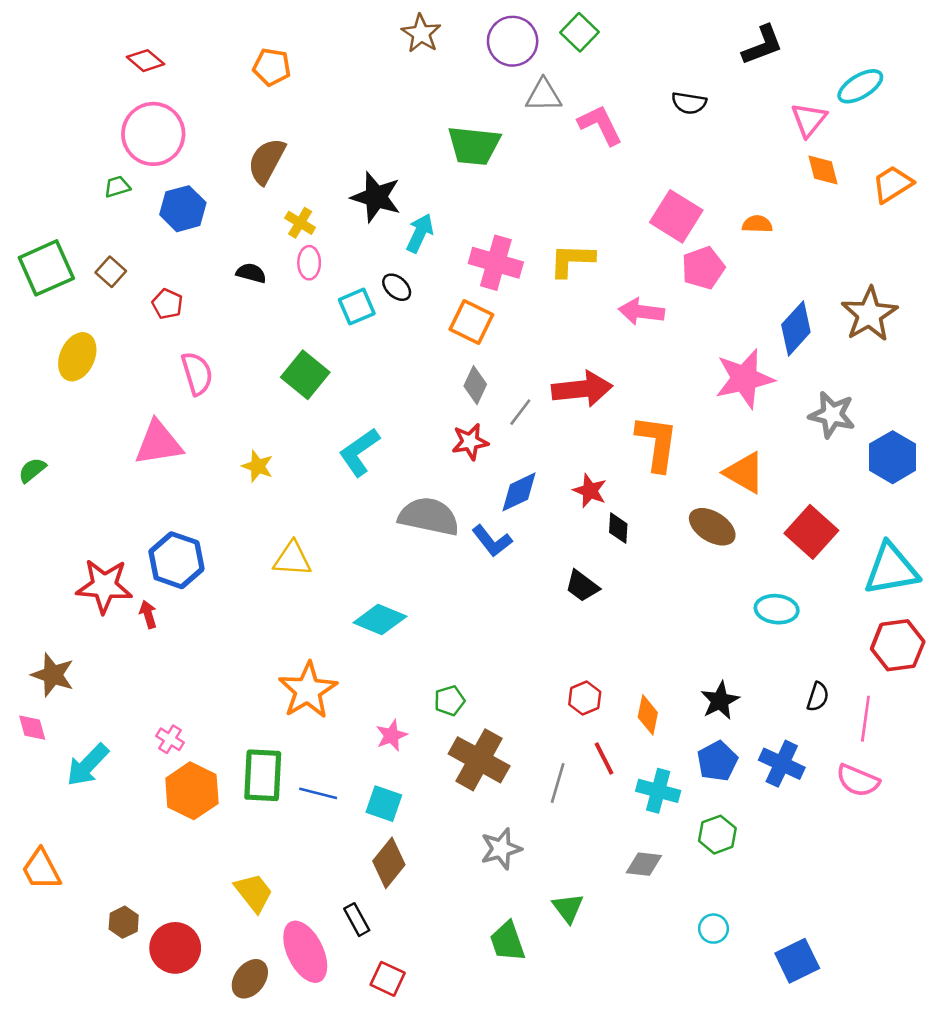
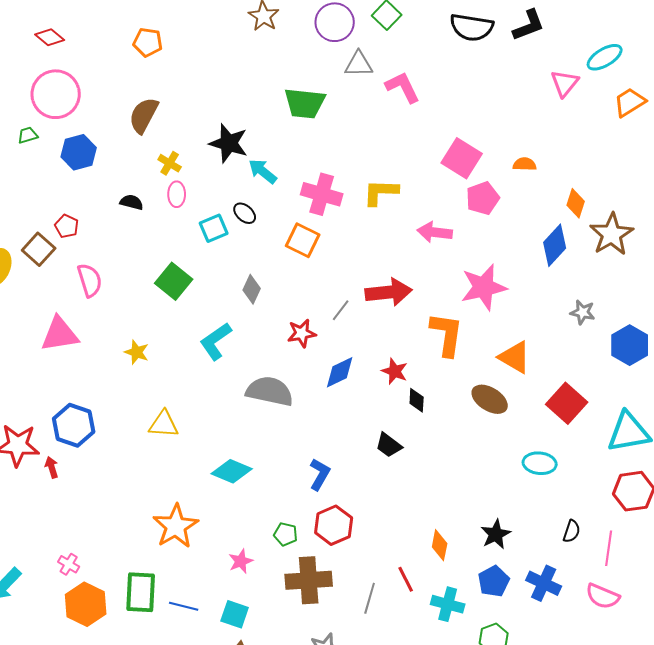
black semicircle: (689, 103) -> (472, 27), moved, size x1.6
orange diamond: (823, 170) -> (576, 203), moved, turned 32
orange trapezoid: (893, 184) -> (630, 102), moved
cyan arrow: (420, 233) -> (263, 171), turned -76
brown square: (111, 272) -> (39, 249), moved, size x1.4
pink star: (744, 379) -> (484, 287), moved
gray diamond: (475, 385) -> (252, 289), moved
gray star: (832, 415) -> (583, 312), size x0.7
blue L-shape: (492, 541) -> (320, 474), moved, turned -112
red hexagon: (585, 698) -> (334, 525), moved, size x1.5
green pentagon: (449, 701) -> (286, 534), turned 30
brown cross: (479, 760) -> (309, 580), turned -33

